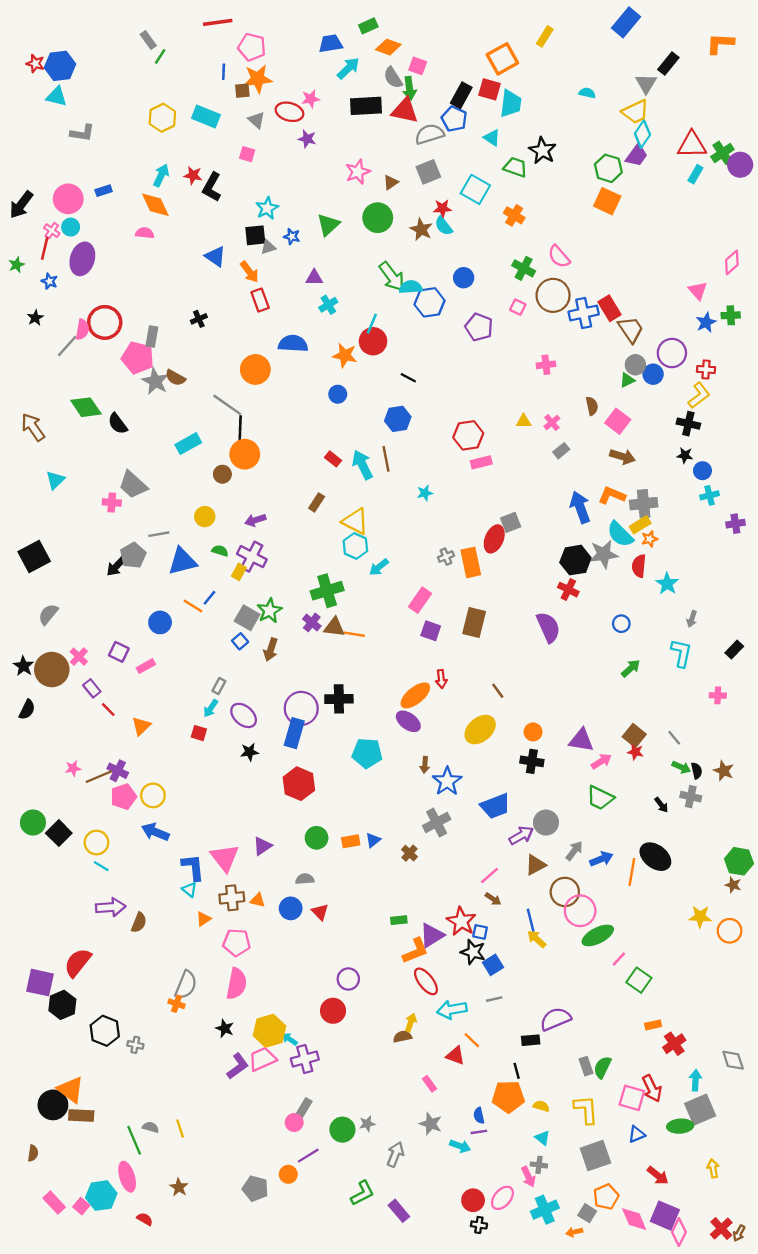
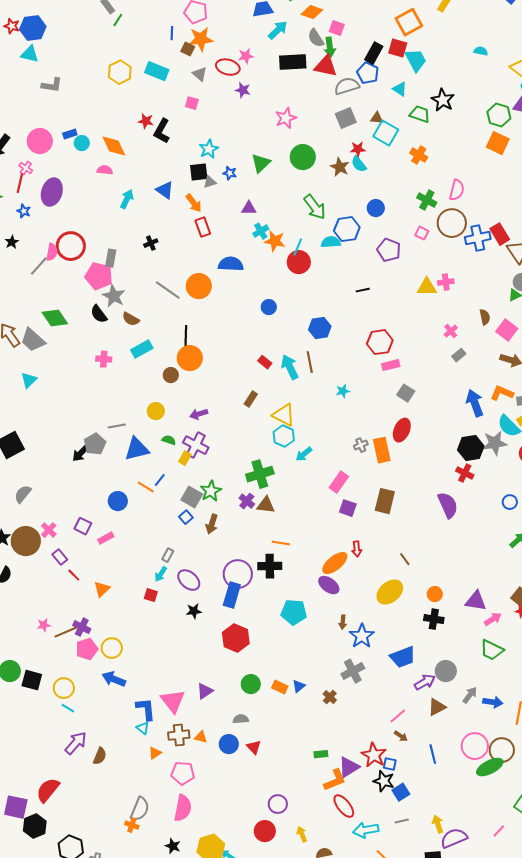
brown square: (242, 91) -> (188, 49), turned 32
cyan trapezoid: (511, 104) -> (416, 60), turned -35
cyan arrow: (161, 175) -> (127, 199), moved
brown triangle: (391, 182) -> (377, 118), moved, turned 40
cyan circle: (71, 227) -> (82, 143), moved
pink semicircle: (559, 257) -> (457, 190), turned -125
cyan semicircle: (411, 287) -> (331, 242), moved
orange star: (345, 355) -> (275, 241), moved
brown semicircle: (175, 378) -> (131, 319), moved
black line: (408, 378) -> (363, 290), moved, turned -40
gray line: (227, 405) -> (168, 290), moved
yellow triangle: (524, 421) -> (427, 287), moved, size x1.5
black semicircle: (118, 424) -> (99, 314), moved
gray trapezoid: (133, 485) -> (33, 340), moved
pink cross: (112, 502) -> (104, 359), moved
gray square: (511, 522) -> (406, 393), moved, turned -36
orange line: (354, 634) -> (281, 543), moved
black square: (59, 833) -> (32, 680), turned -30
orange rectangle: (351, 841) -> (280, 687), turned 35
blue arrow: (601, 859) -> (493, 702), turned 30
brown circle: (565, 892) -> (502, 750), moved
purple arrow: (111, 907) -> (76, 743), turned -45
yellow arrow: (537, 939) -> (438, 824), moved, turned 30
pink line: (619, 959) -> (499, 831), moved
yellow arrow: (411, 1023) -> (302, 834), moved, turned -42

